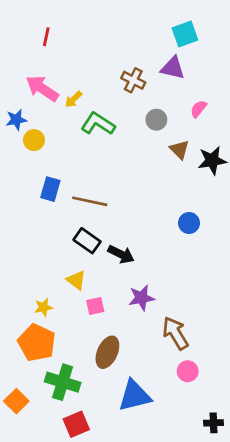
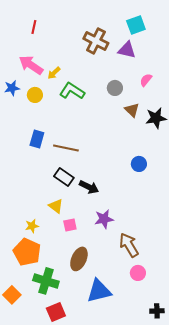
brown cross: (133, 80) -> (96, 41), moved, size x1.4
yellow circle: (34, 140) -> (35, 95), moved

